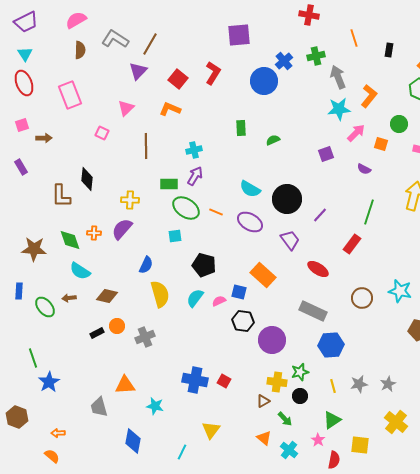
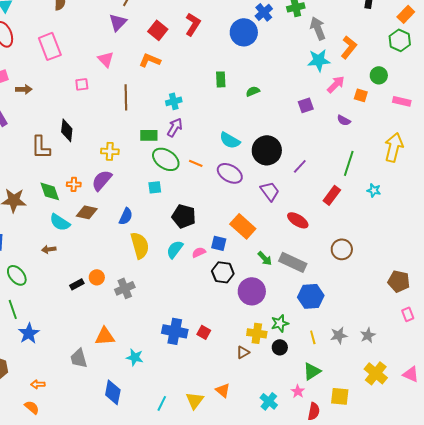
pink triangle: (126, 108) -> (106, 59), turned -30
pink square: (102, 133) -> (82, 84), turned -32
cyan star: (400, 291) -> (374, 190), moved, size x0.6
brown diamond: (107, 296) -> (87, 212), moved
green ellipse: (45, 307) -> (17, 275), moved
green arrow: (285, 419) -> (265, 258), moved
yellow triangle: (211, 430) -> (195, 400), moved
orange triangle: (264, 438) -> (223, 390), moved

